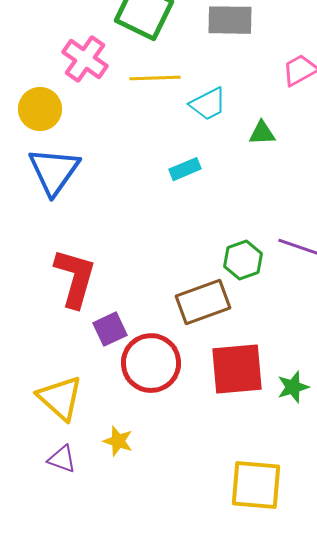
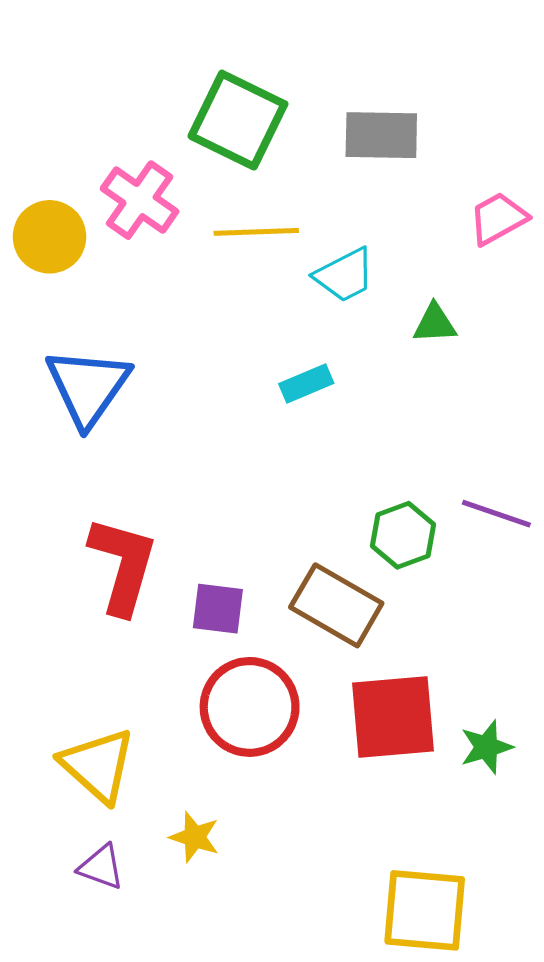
yellow circle: (40, 109) -> (50, 237), moved
brown rectangle: (203, 302) -> (336, 605), turned 50
purple square: (110, 329) -> (218, 609), moved, turned 32

